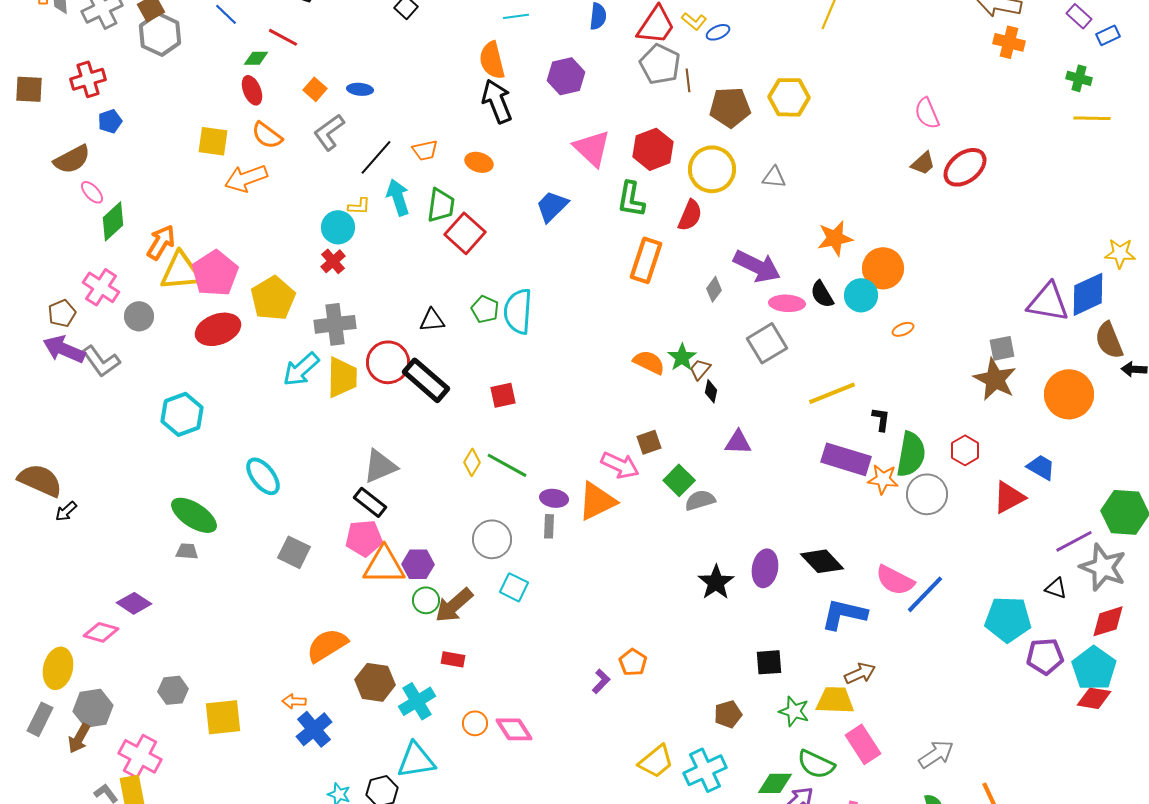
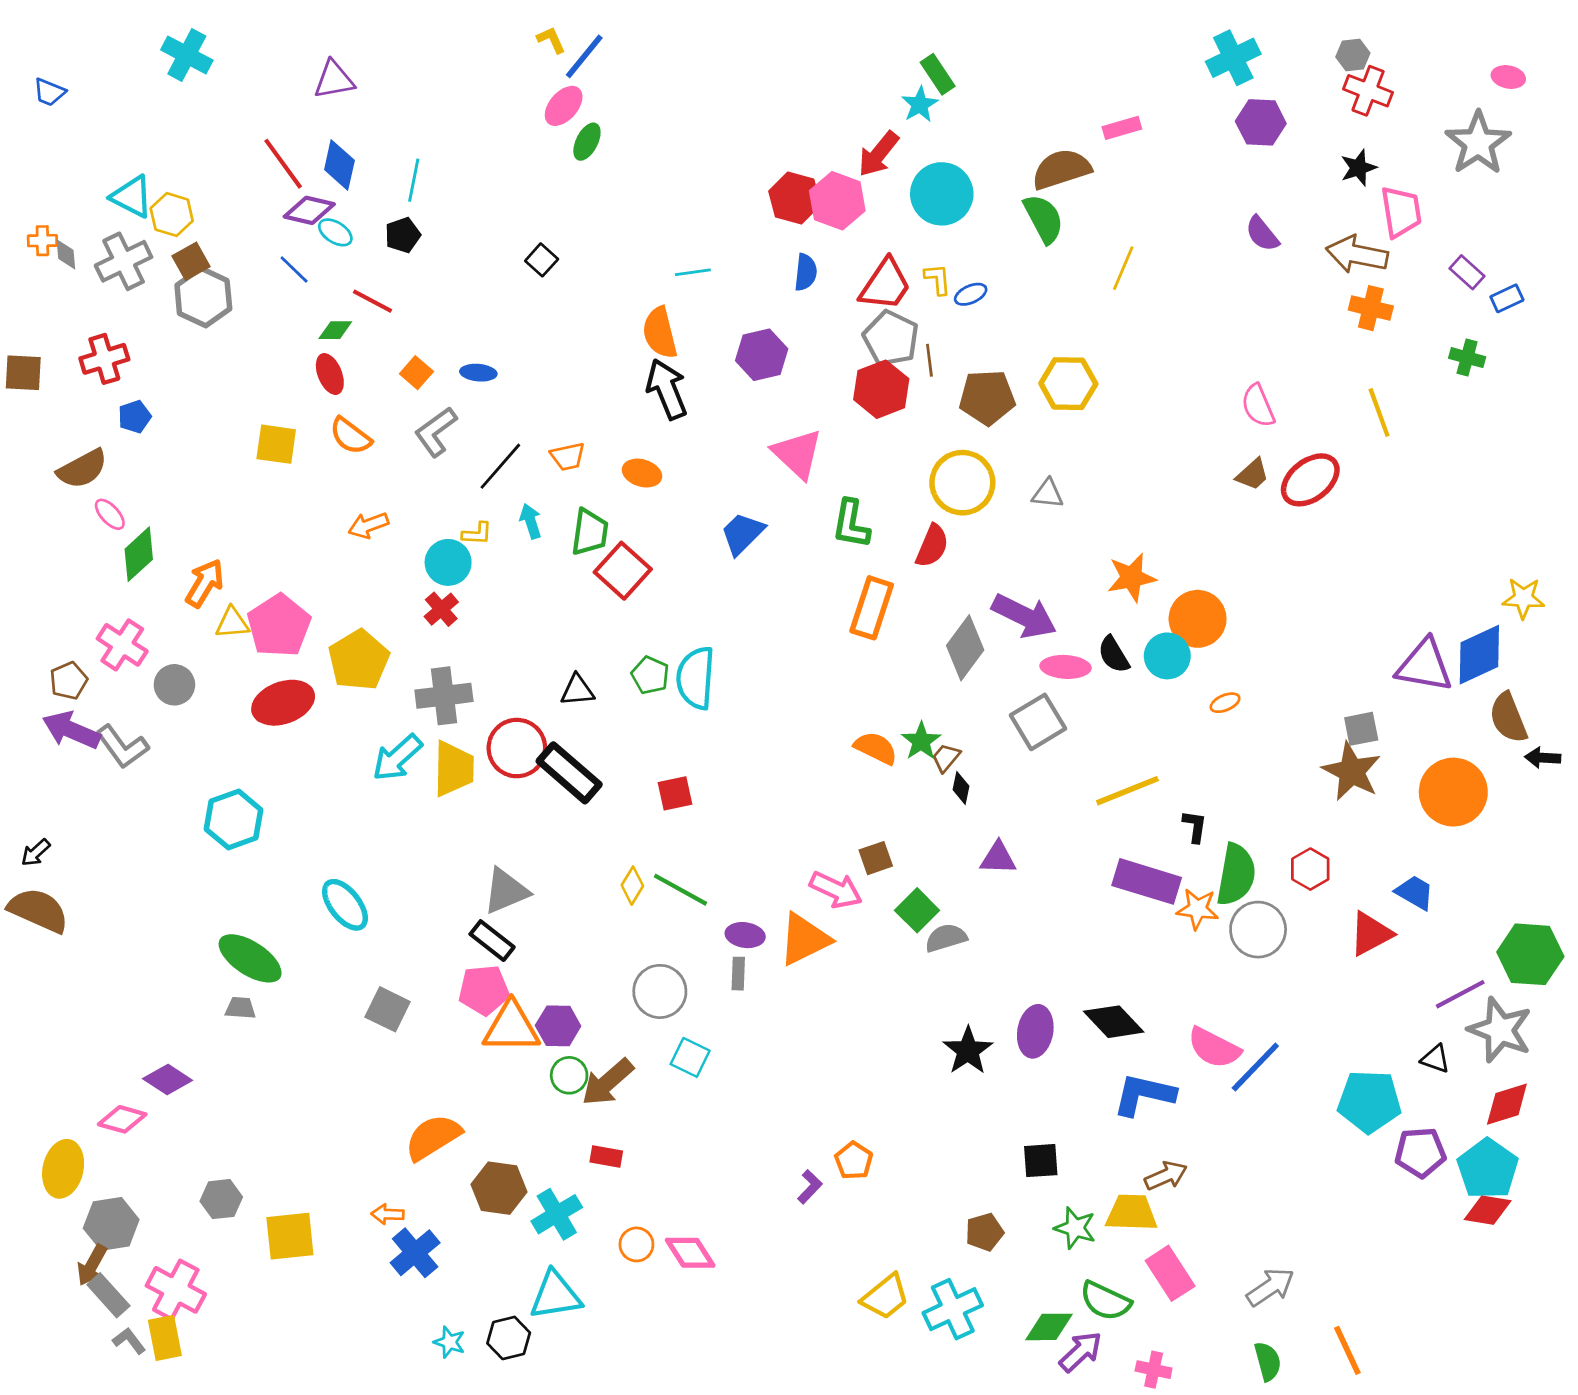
yellow L-shape: (694, 21) -> (938, 279), turned -135
yellow line: (1092, 118) -> (1379, 413), moved, turned 69
red hexagon: (653, 149) -> (881, 389), moved
orange arrow: (246, 178) -> (368, 525), moved, size x0.7
cyan arrow: (398, 197) -> (531, 521), size x0.7
yellow triangle: (181, 271) -> (232, 623), size x0.6
gray diamond: (714, 289) -> (965, 648), size x1.8
black arrow: (66, 511) -> (36, 853), moved
gray rectangle: (40, 719) -> (108, 1295), moved, turned -68

